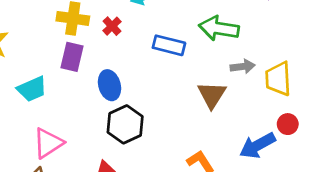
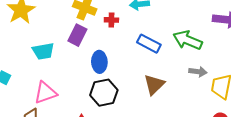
red cross: (112, 26) -> (111, 20), turned 32
brown triangle: (212, 95) -> (154, 84), moved

